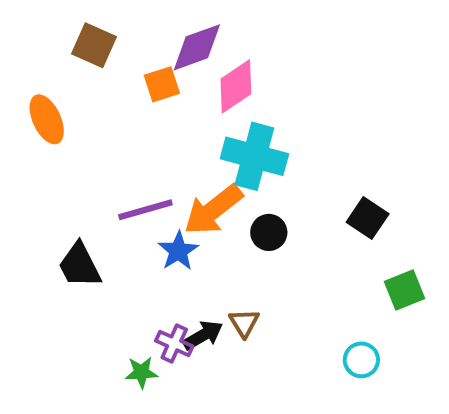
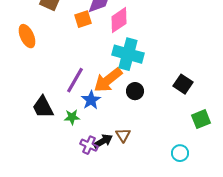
purple line: (145, 210) -> (75, 80), turned -44
green star: (141, 372) -> (72, 117), moved

